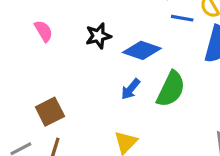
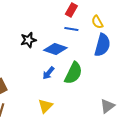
blue line: (182, 18) -> (71, 29), moved

